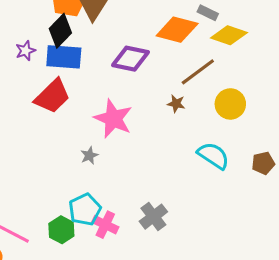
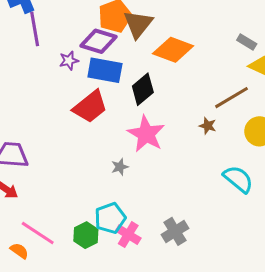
orange diamond: (177, 30) -> (173, 50), moved
black diamond: (60, 31) -> (143, 89), moved
purple diamond: (130, 59) -> (99, 41), moved

